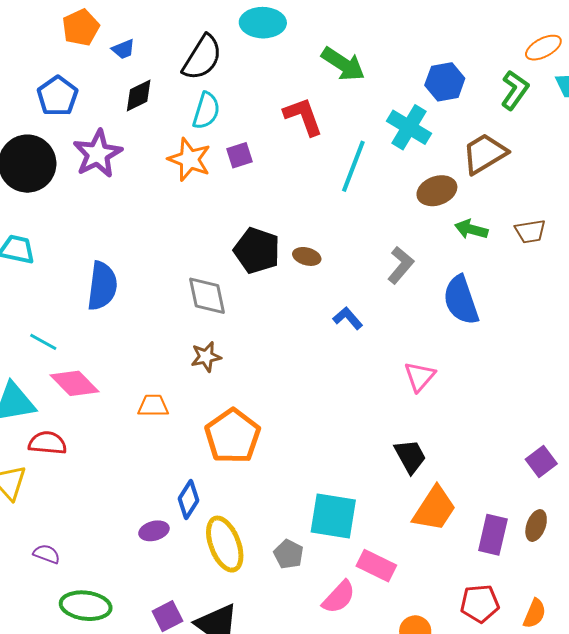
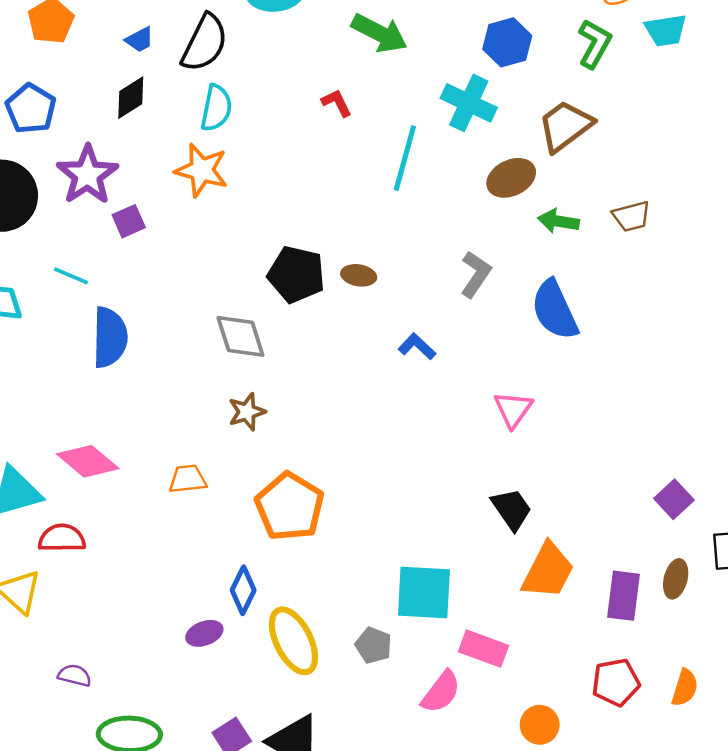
blue trapezoid: (123, 49) -> (140, 40), moved
red L-shape: (303, 116) -> (337, 103), size x0.6
purple square: (240, 155) -> (129, 221), moved
cyan line: (43, 342) -> (71, 276), moved

